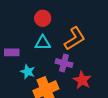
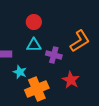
orange L-shape: (75, 39) -> (80, 41), moved
purple cross: (64, 63) -> (54, 55), moved

